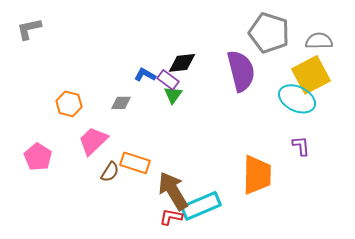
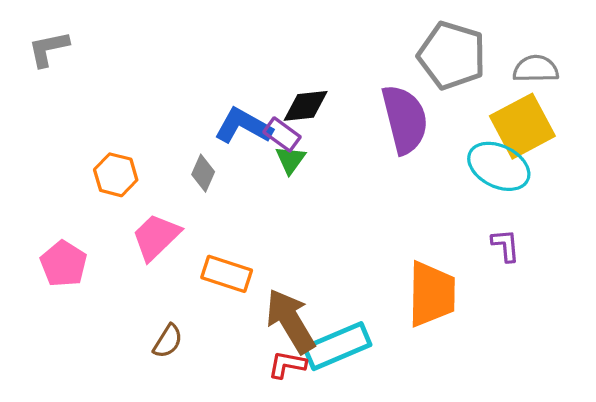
blue L-shape: (145, 75) -> (243, 126), size x1.6
gray diamond: (121, 103) -> (203, 173), turned -65
brown semicircle: (110, 172) -> (168, 341), moved

